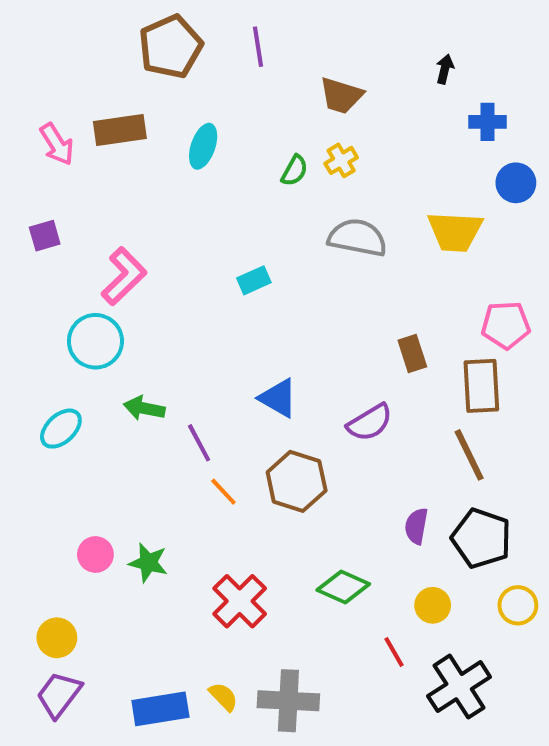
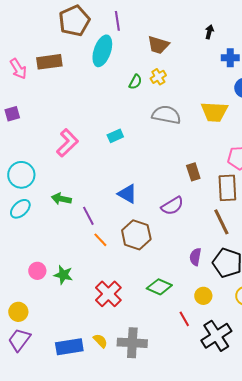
cyan ellipse: (203, 146) -> (102, 51), moved, size x1.4
pink L-shape: (124, 276) -> (67, 143), moved
cyan circle: (95, 341) -> (21, 175), moved

